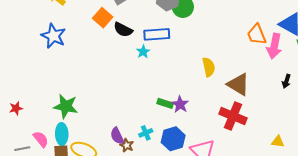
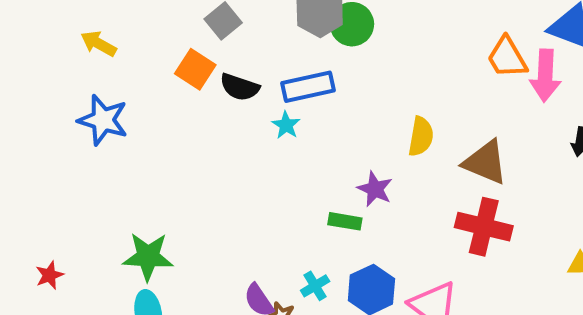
yellow semicircle: (209, 67) -> (421, 136), turned 30
purple star: (180, 104) -> (375, 189), moved

